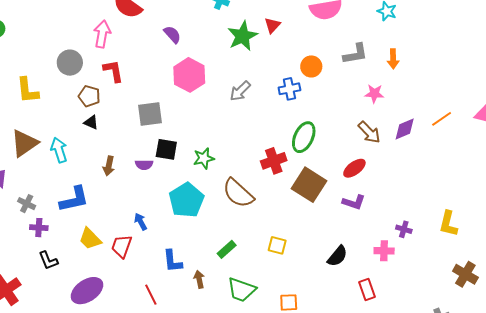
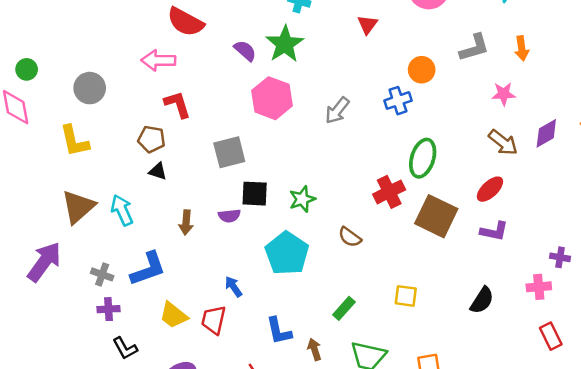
pink arrow: (102, 34) -> (158, 60), turned -92
green star: (242, 36) -> (285, 44), moved
gray circle: (70, 63) -> (90, 88), moved
brown semicircle: (238, 193) -> (350, 237), size x0.6
gray cross: (27, 204) -> (102, 274), moved
red rectangle: (367, 290) -> (551, 336), moved

